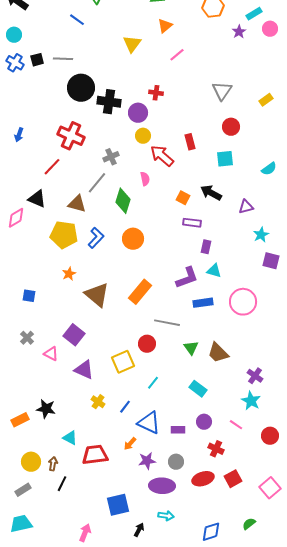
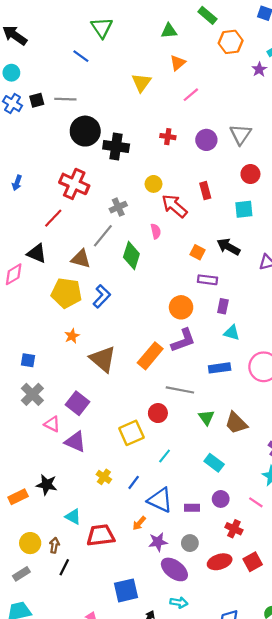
purple circle: (138, 113) -> (206, 140), moved
orange circle: (133, 239) -> (181, 307), moved
purple L-shape: (187, 278) -> (183, 340), moved
gray cross: (27, 338) -> (32, 394), moved, size x1.5
purple triangle: (84, 370) -> (75, 442), moved
purple ellipse: (162, 486) -> (174, 569), turned 35

